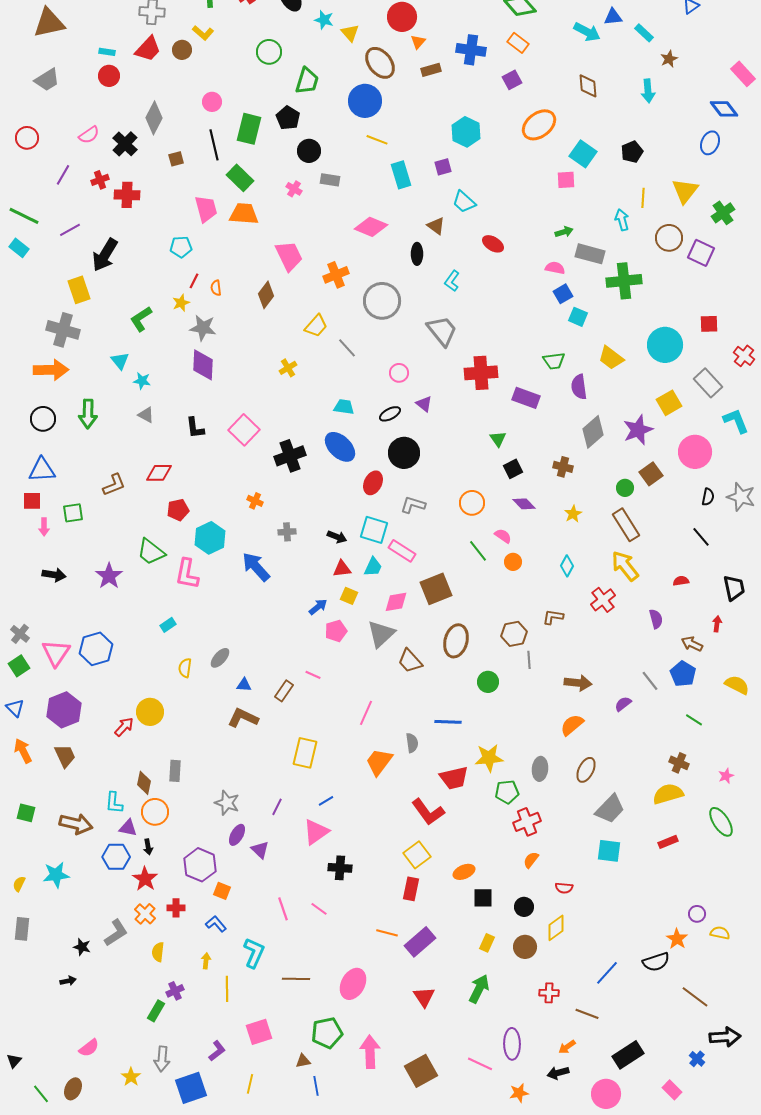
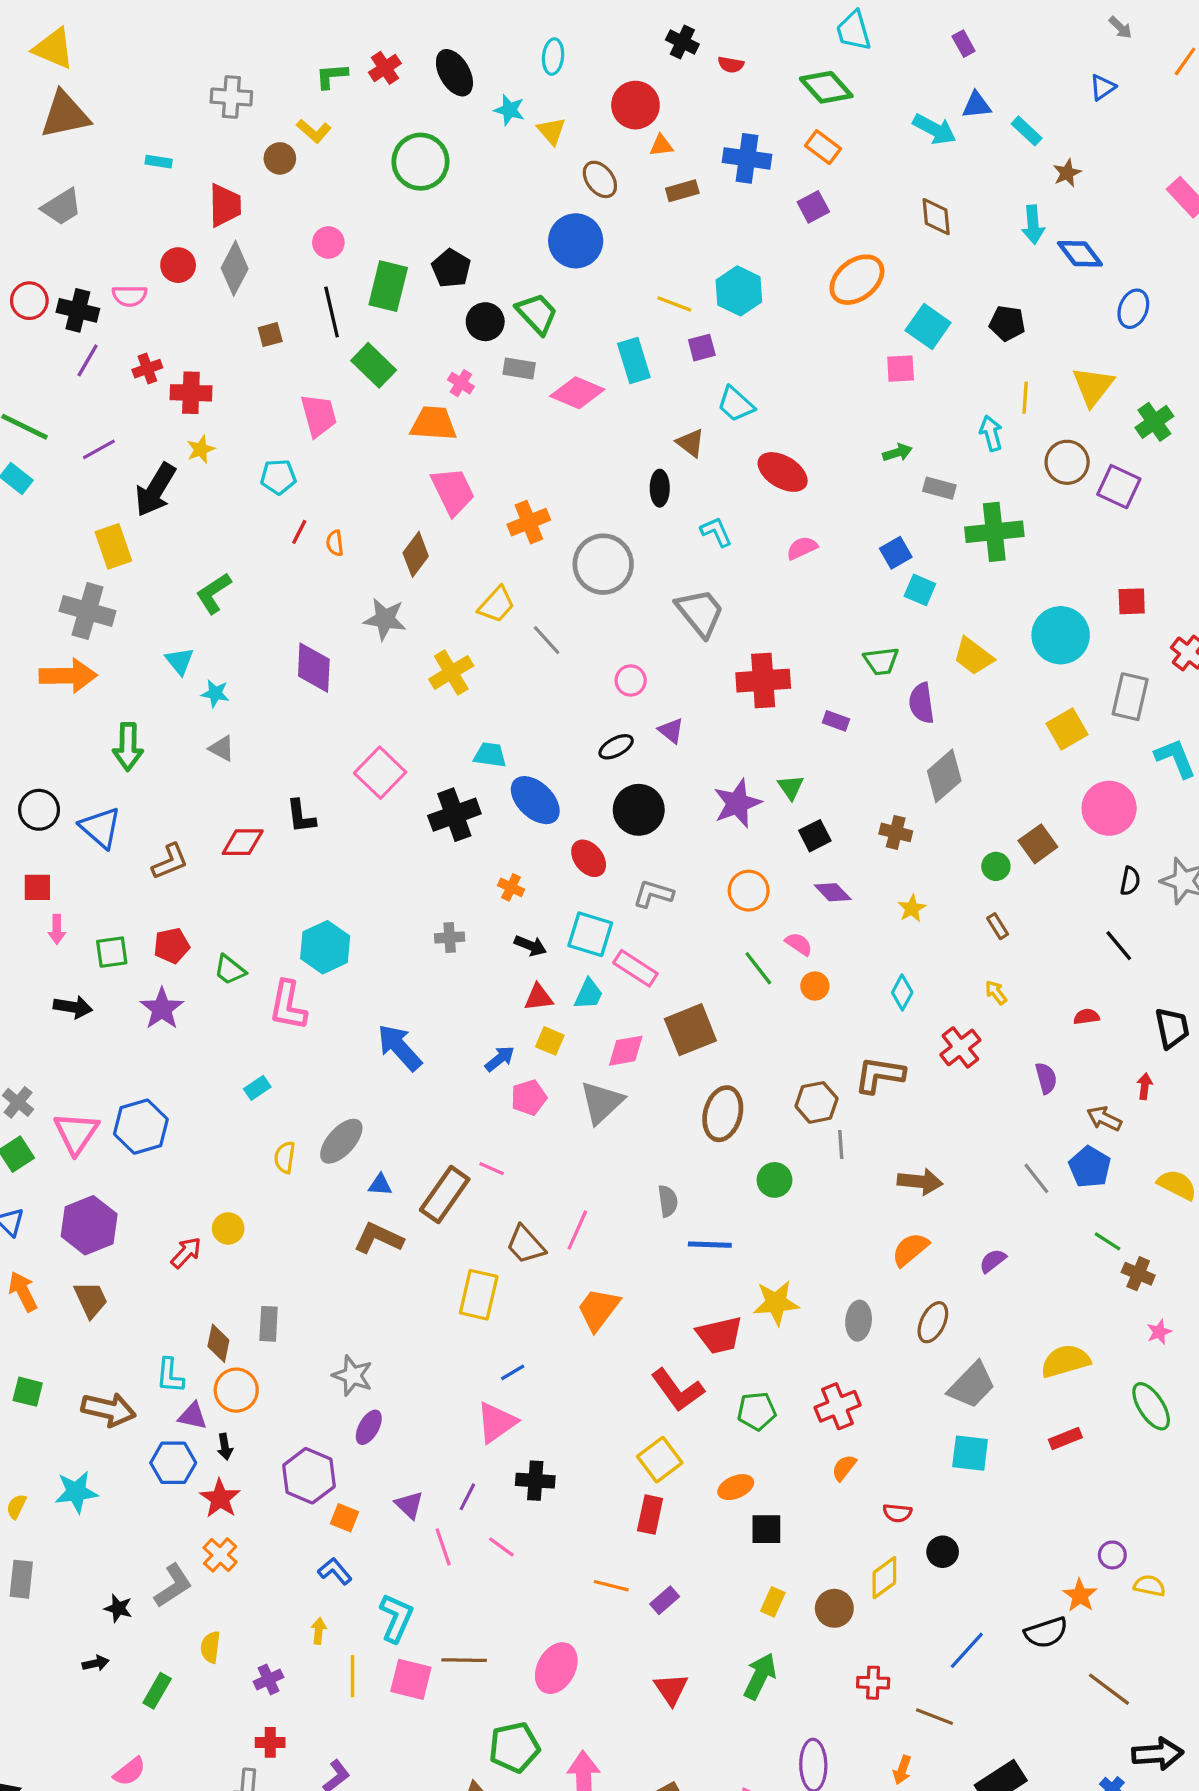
orange triangle: (418, 42) -> (661, 145), turned 42
red trapezoid: (148, 49) -> (225, 205), moved, turned -44
green circle: (269, 52) -> (420, 162), size x1.4
brown ellipse: (380, 63) -> (600, 179), size x0.7
red circle: (109, 76) -> (178, 265), moved
green trapezoid: (307, 81) -> (537, 314), moved, turned -60
blue diamond: (724, 109) -> (1080, 254), moved
pink semicircle: (89, 135) -> (130, 296), turned 35
yellow line: (377, 140) -> (674, 304), moved
black cross: (125, 144) -> (78, 310), moved, turned -30
black pentagon: (632, 152) -> (1007, 323), turned 30
orange trapezoid: (244, 214) -> (433, 423), moved
pink diamond: (371, 227) -> (577, 393), moved
red ellipse: (493, 244) -> (783, 472), size x1.4
gray rectangle: (590, 254) -> (939, 488), size x0.7
pink semicircle: (555, 268) -> (802, 548), moved, turned -36
cyan L-shape: (452, 281) -> (716, 532), turned 120
yellow star: (181, 303) -> (201, 449), moved
gray star: (203, 328) -> (385, 619), moved
yellow cross: (288, 368) -> (451, 672), size x1.5
gray rectangle: (708, 383) -> (1130, 697), turned 56
purple rectangle: (526, 398) -> (836, 721), size x0.6
cyan trapezoid: (344, 407) -> (490, 755), moved
black circle: (43, 419) -> (39, 810), moved
black L-shape: (195, 428) -> (301, 816), moved
purple star: (638, 430) -> (737, 803), moved
blue triangle: (42, 470) -> (100, 828), moved, turned 44
red ellipse: (373, 483) -> (589, 858), turned -65
orange cross: (255, 501) -> (511, 887), moved
red pentagon: (178, 510) -> (172, 946), moved
green square: (73, 513) -> (112, 952), moved
brown rectangle: (626, 525) -> (998, 926), size x0.5
green trapezoid: (151, 552) -> (230, 970), size x0.7
yellow arrow: (625, 566) -> (996, 992), size x0.5
blue arrow: (256, 567) -> (399, 1047), moved
brown L-shape: (553, 617) -> (880, 1075), size x1.5
gray ellipse: (220, 658) -> (341, 1141), size x1.4
brown trapezoid: (410, 661) -> (526, 1245), moved
brown rectangle: (284, 691) -> (445, 1195), size x1.6
purple semicircle: (623, 704) -> (993, 1261), moved
yellow circle: (150, 712) -> (228, 1228), size x0.7
gray semicircle: (412, 743) -> (668, 1201), moved
brown cross: (679, 763) -> (1138, 1274), moved
green pentagon: (507, 792) -> (757, 1411), moved
purple line: (277, 807) -> (467, 1497), moved
purple triangle: (260, 850) -> (409, 1505), moved
black circle: (524, 907) -> (943, 1552), moved
red cross: (176, 908) -> (270, 1742), moved
purple rectangle: (420, 942) -> (665, 1600), size x0.6
yellow semicircle: (158, 952) -> (210, 1647), moved
green rectangle: (156, 1011) -> (157, 1691), moved
pink square: (259, 1032) -> (411, 1679), moved, turned 32
orange arrow: (567, 1047) -> (902, 1770), turned -36

